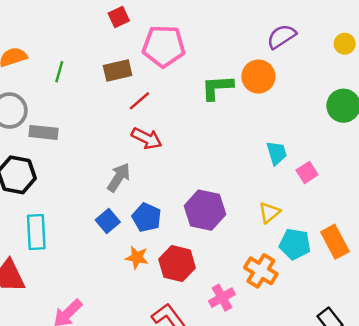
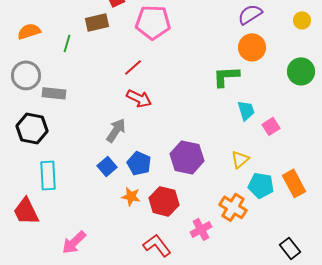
brown rectangle: (118, 70) -> (97, 22), moved
orange circle: (258, 77) -> (252, 47), moved
green L-shape: (217, 87) -> (226, 76), moved

